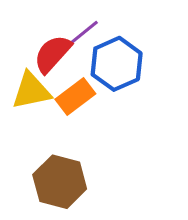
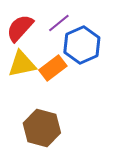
red semicircle: (53, 54) -> (20, 28), moved

